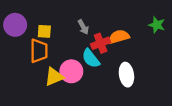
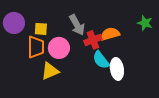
gray arrow: (83, 27) -> (77, 25), size x1.5
cyan semicircle: (91, 58) -> (101, 60), moved
pink circle: (71, 71) -> (59, 48), moved

